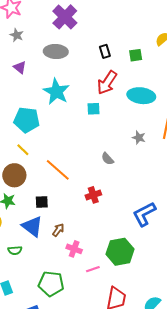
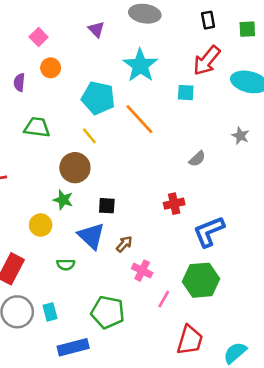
gray semicircle: (107, 159) -> (197, 159), turned -96
orange line: (58, 170) -> (139, 119), moved
blue L-shape: (144, 214) -> (209, 232), moved
pink line: (93, 269) -> (164, 299), turned -48

